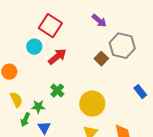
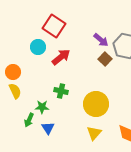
purple arrow: (99, 21) -> (101, 40), moved
green cross: (57, 91) -> (61, 91), turned -32
yellow semicircle: (16, 100) -> (15, 91), moved

